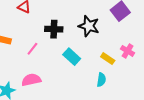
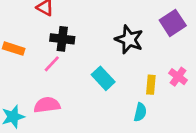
black cross: (54, 29) -> (62, 39), moved
yellow rectangle: (108, 59) -> (151, 85), turned 56

